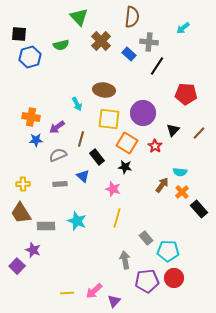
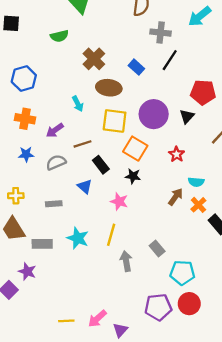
cyan arrow: (183, 28) -> (200, 16), size x1.5
brown cross: (101, 41) -> (94, 59), moved
blue rectangle: (129, 54) -> (136, 67), moved
blue hexagon: (30, 57) -> (24, 79), moved
black triangle: (173, 130) -> (187, 116), moved
brown line: (81, 139) -> (82, 144), turned 56
blue star: (36, 140) -> (26, 154), moved
red star: (155, 146) -> (177, 154), moved
gray rectangle: (60, 184) -> (54, 204), moved
yellow line: (117, 218) -> (111, 235), moved
gray rectangle: (146, 238) -> (157, 249), moved
gray arrow: (125, 260) -> (126, 261), moved

